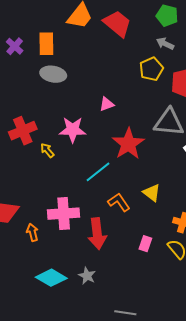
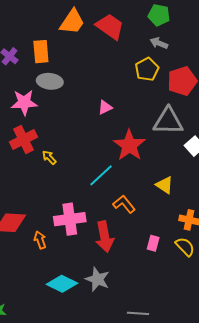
pink star: (73, 130) -> (24, 102), moved
yellow triangle: (152, 193) -> (165, 185), moved
gray star: (87, 276) -> (97, 279), size x1.4

